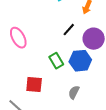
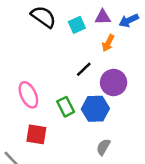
pink ellipse: (18, 38) -> (28, 95), moved
gray semicircle: (74, 92) -> (103, 147), moved

